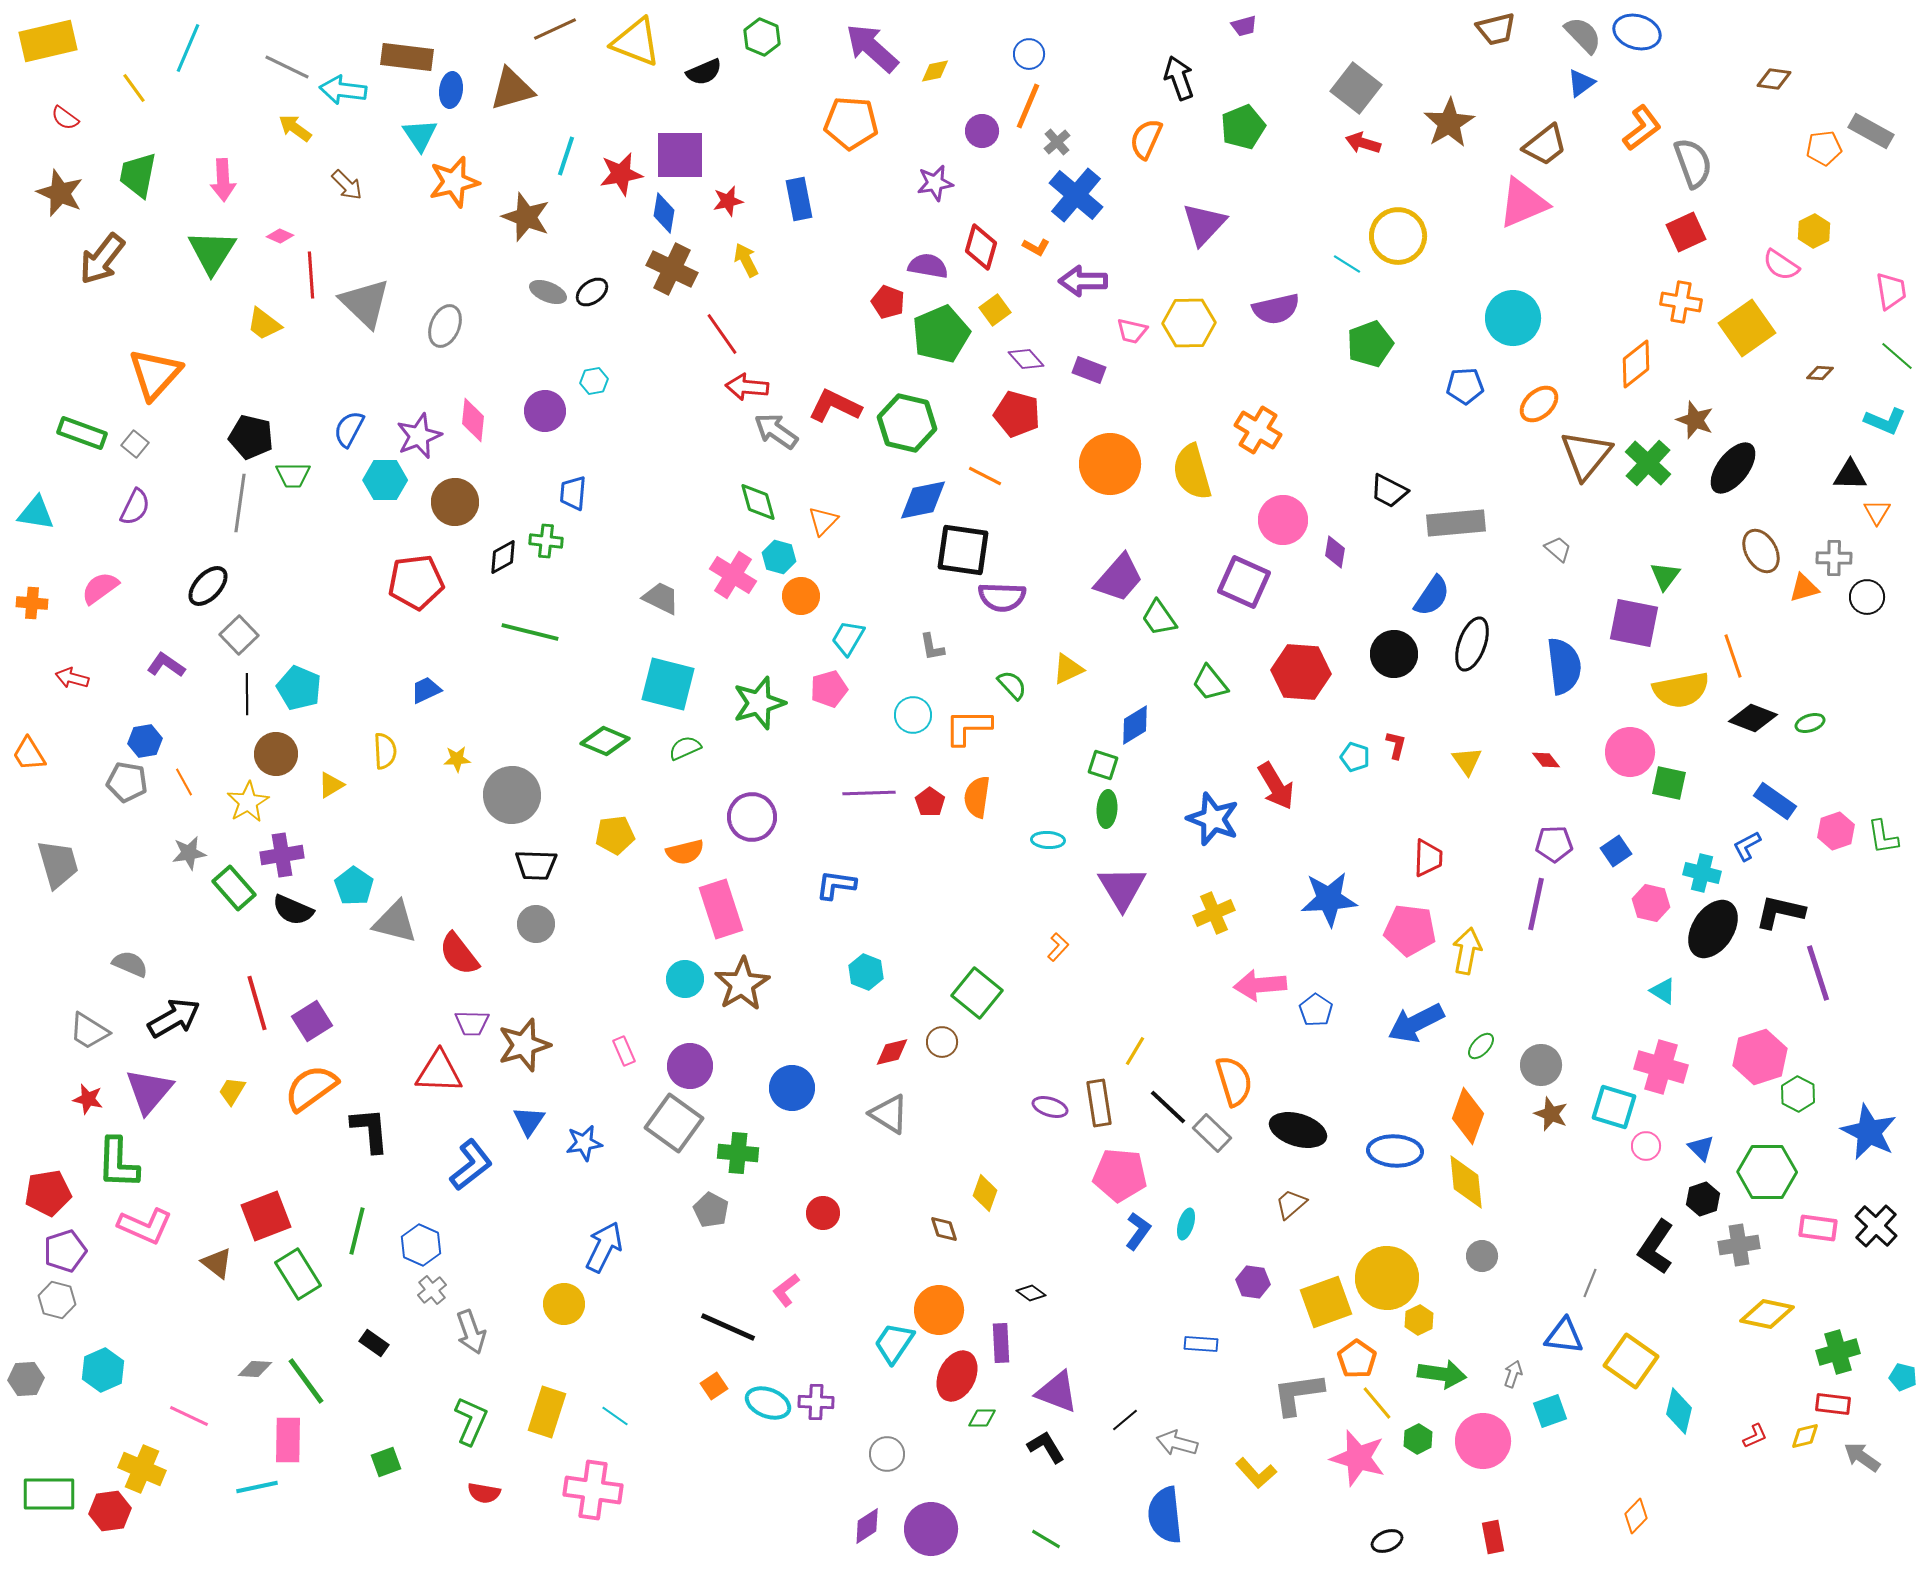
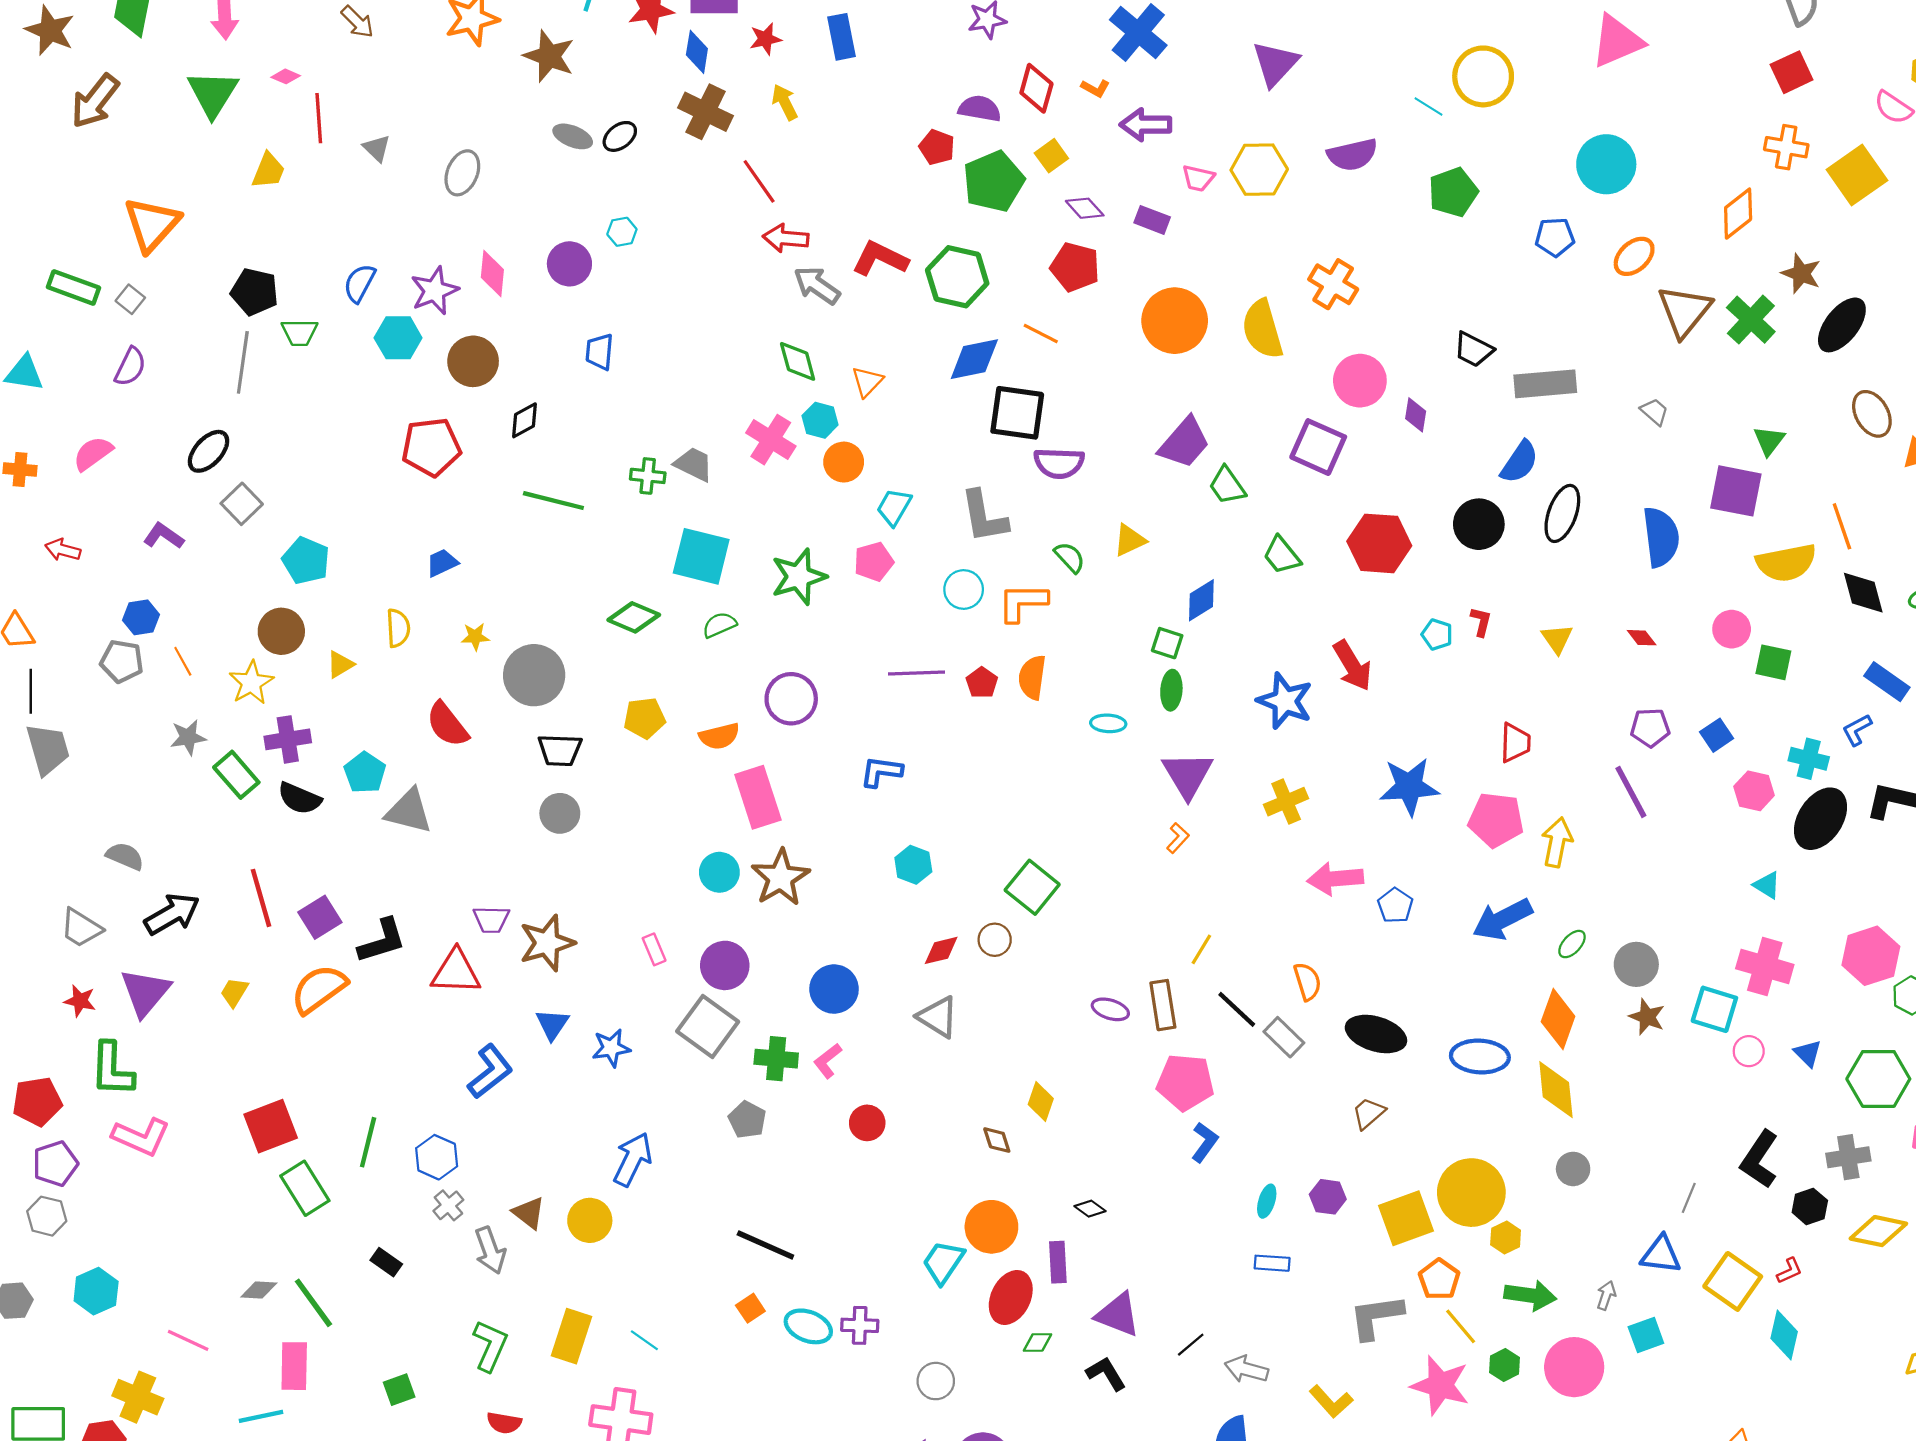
gray triangle: (365, 303) -> (377, 148), size x0.5
yellow trapezoid: (264, 324) -> (268, 171), turned -105
green cross: (546, 541) -> (648, 476), moved
gray L-shape: (932, 647) -> (984, 517), size x1.8
black line: (247, 694) -> (31, 691), moved
black diamond: (1753, 718) -> (1863, 593), turned 54
pink circle: (1630, 752) -> (1732, 629), size x0.7
purple line: (1536, 904) -> (1631, 792), turned -40
orange L-shape: (1058, 947) -> (1178, 838), moved
red semicircle: (459, 954) -> (447, 724), moved
orange semicircle: (1234, 1081) -> (1307, 982), size x0.7
black L-shape: (370, 1130) -> (382, 941), moved, turned 78
black hexagon: (1703, 1199) -> (1810, 1206), moved
cyan ellipse: (1186, 1224) -> (1267, 1201), moved
brown triangle: (217, 1263) -> (529, 1213), moved
pink L-shape: (786, 1290) -> (828, 1061), moved
red L-shape: (1755, 1436) -> (1789, 1271), moved

